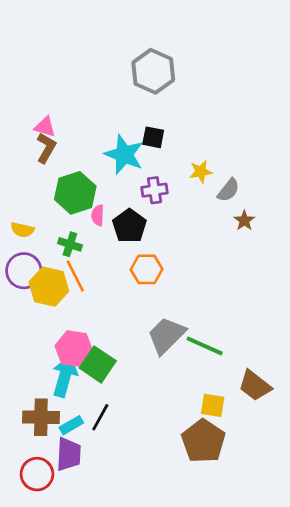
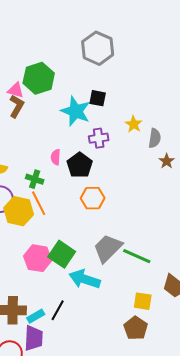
yellow star: (201, 172) -> (134, 124), turned -30
gray semicircle: (228, 190) -> (155, 138), turned -30
green hexagon: (75, 193) -> (39, 78), moved
green square: (98, 364) -> (62, 254), moved
cyan arrow: (65, 376) -> (85, 279), moved, turned -88
brown pentagon: (203, 441) -> (136, 328), size x0.7

